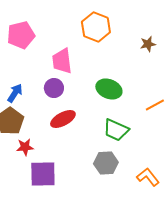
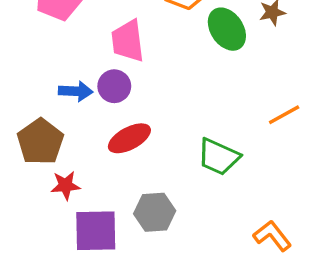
green ellipse: (109, 89) -> (227, 29), moved, turned 35
blue arrow: (15, 93) -> (76, 91), moved, turned 60
gray hexagon: (106, 163) -> (155, 212), moved

